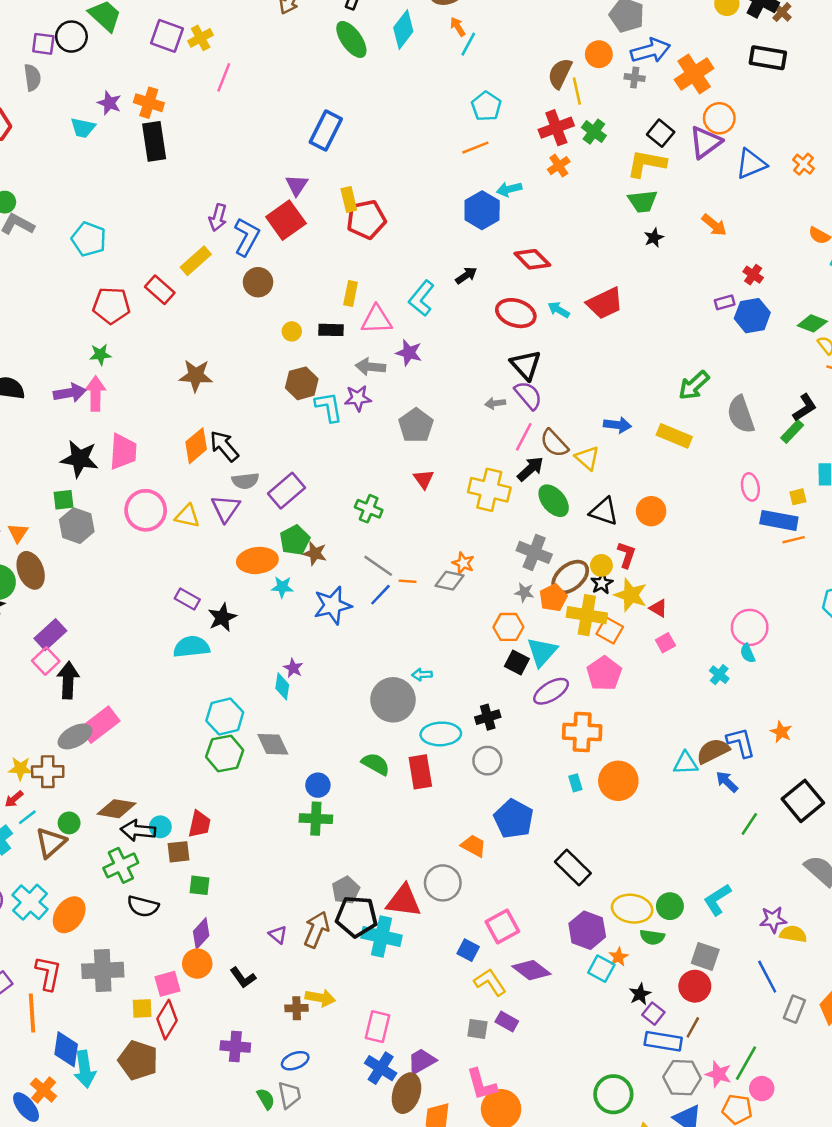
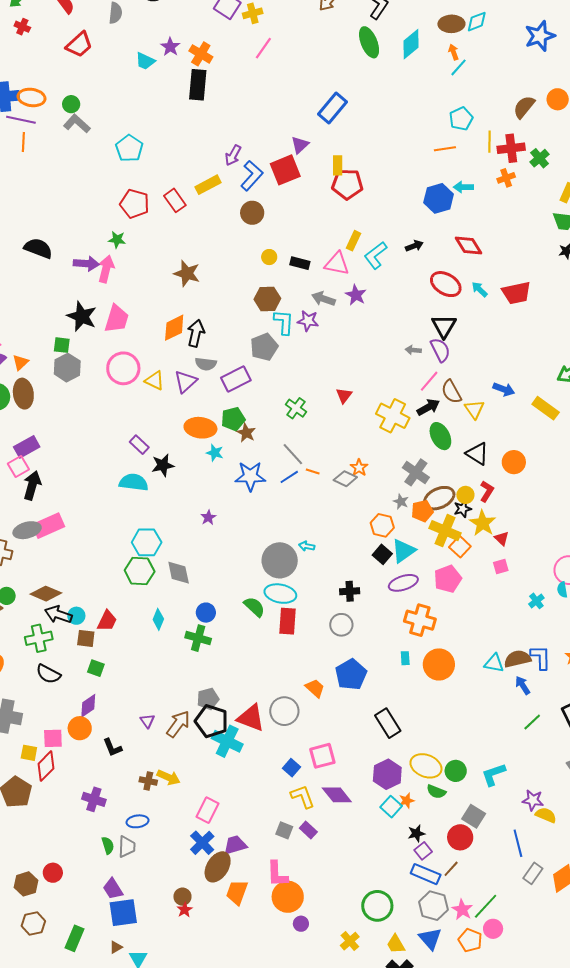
yellow line: (577, 91) -> (490, 142), moved
yellow rectangle: (351, 294) -> (354, 241), moved
gray pentagon: (416, 425) -> (264, 347), moved
black arrow: (224, 446) -> (196, 333), turned 40
cyan diamond: (282, 686) -> (158, 619), moved
cyan ellipse: (441, 734) -> (280, 594), moved

